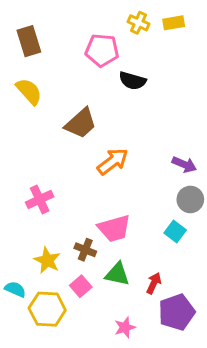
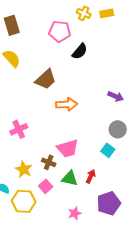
black semicircle: (132, 81) -> (80, 51), turned -66
orange arrow: (113, 161) -> (67, 104), turned 35
purple arrow: (184, 164) -> (116, 96), moved
red arrow: (154, 283) -> (91, 176), moved

